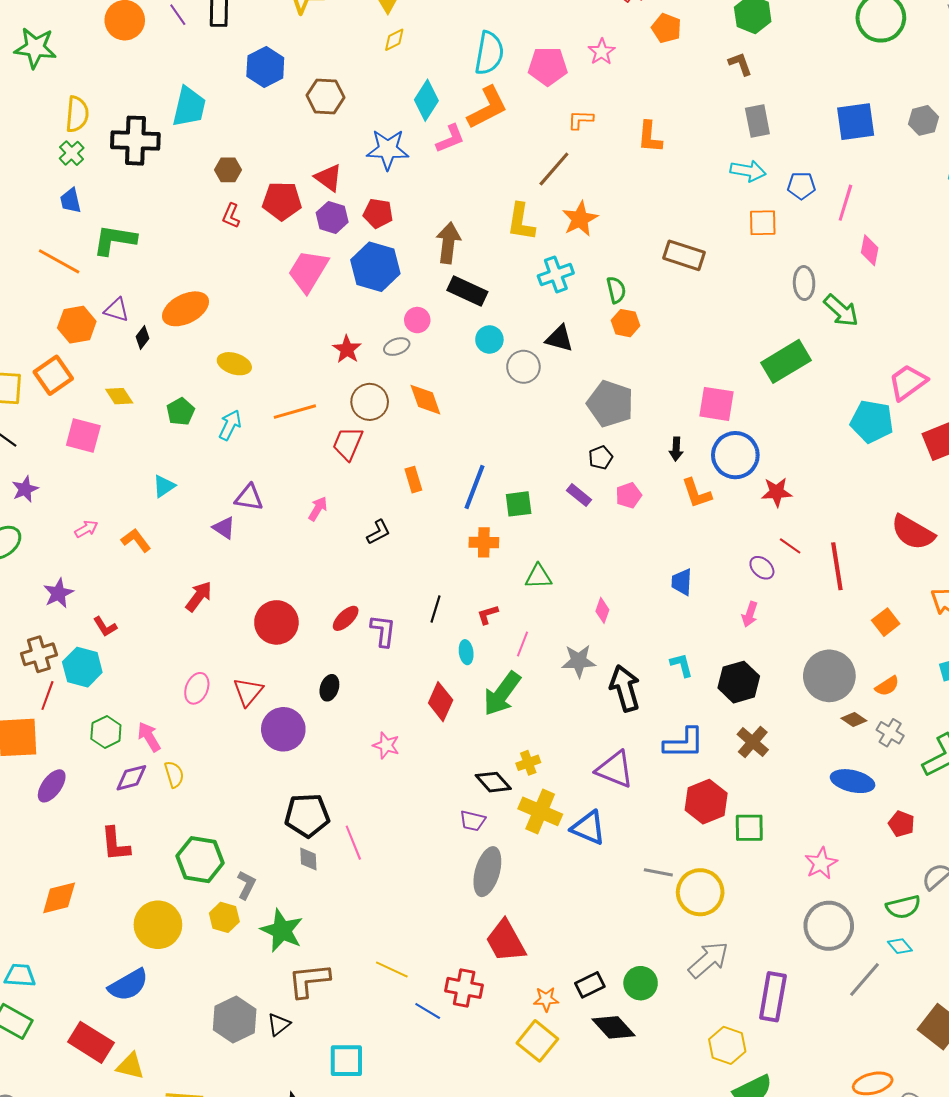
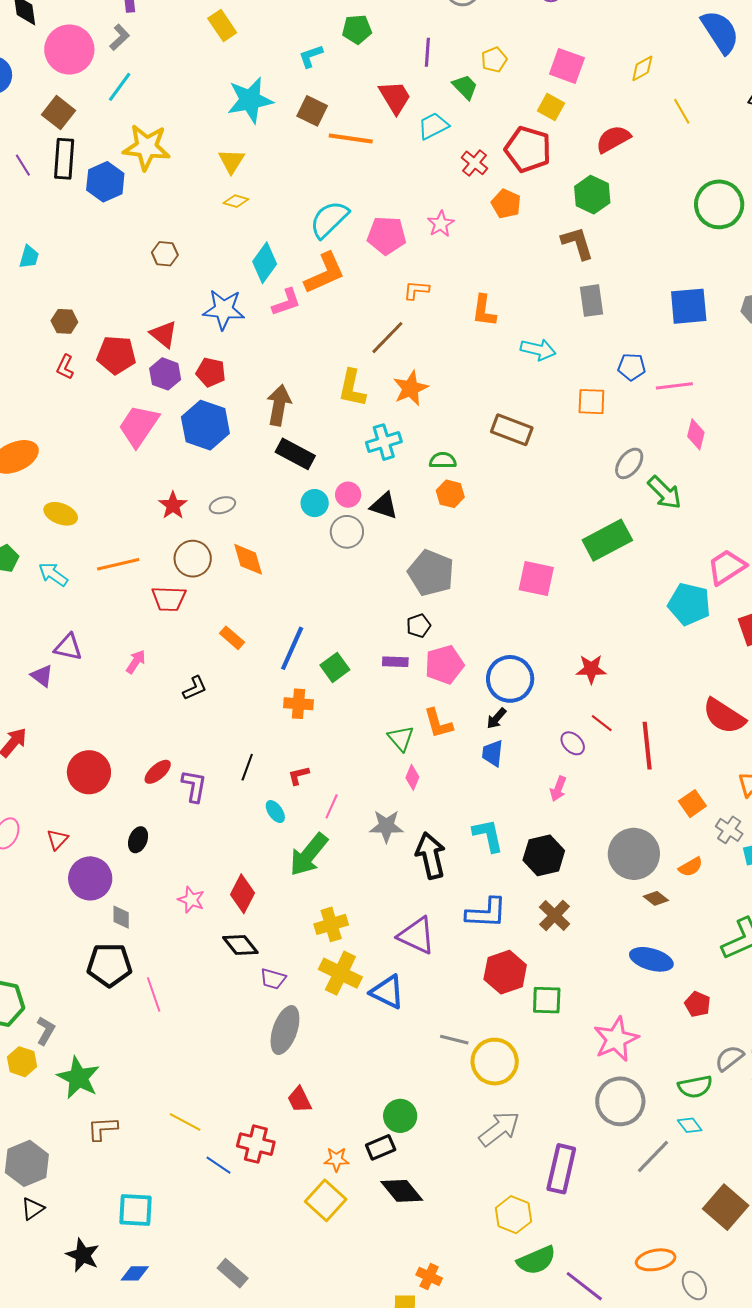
yellow diamond: (394, 40) -> (236, 201), turned 40
cyan semicircle: (489, 53) -> (329, 219), turned -147
brown L-shape: (740, 64) -> (577, 243), size x1.4
blue hexagon: (265, 67) -> (105, 182), moved
brown hexagon: (326, 96) -> (165, 254), size x0.7
cyan trapezoid: (189, 107) -> (29, 257), size x0.6
cyan arrow: (748, 171) -> (538, 350), moved
pink line: (845, 203) -> (674, 386), turned 63
gray ellipse: (804, 283) -> (629, 463), turned 36
green semicircle: (616, 290) -> (443, 460), turned -80
pink circle: (417, 320) -> (348, 495), moved
cyan arrow: (230, 425) -> (53, 574), turned -84
red trapezoid: (348, 443) -> (169, 599), turned -114
black arrow: (676, 449) -> (496, 718), moved, turned 35
blue circle: (735, 455) -> (510, 679), moved
orange rectangle: (413, 480) -> (232, 638), turned -35
orange L-shape: (697, 493) -> (438, 723), moved
purple rectangle: (579, 495) -> (395, 662), turned -40
pink pentagon: (629, 495) -> (444, 665), size x1.5
green square: (519, 504) -> (335, 667), turned -32
green triangle: (539, 577) -> (401, 738), moved, turned 48
cyan ellipse: (466, 652) -> (275, 812), turned -30
cyan L-shape: (682, 665) -> (488, 835), size x1.4
red triangle: (248, 692) -> (57, 839), size x0.7
red diamond: (441, 702) -> (243, 894), moved
gray cross: (890, 733) -> (729, 830), moved
yellow cross: (528, 763) -> (331, 924), size x1.4
black diamond: (493, 782) -> (240, 945), moved
gray diamond: (308, 859) -> (121, 917), moved
pink star: (821, 863) -> (616, 1039), size x1.4
red trapezoid: (506, 941) -> (299, 1100), size x0.6
brown L-shape: (309, 980) -> (102, 1129), size x0.7
green circle: (641, 983) -> (400, 1116), moved
black triangle: (279, 1024) -> (33, 1209), moved

